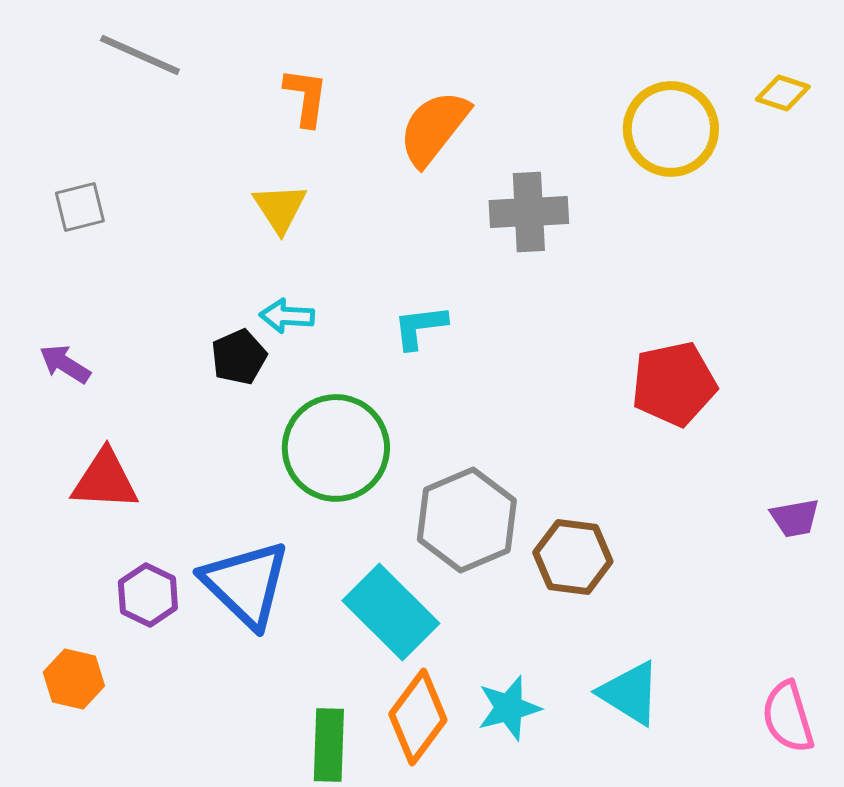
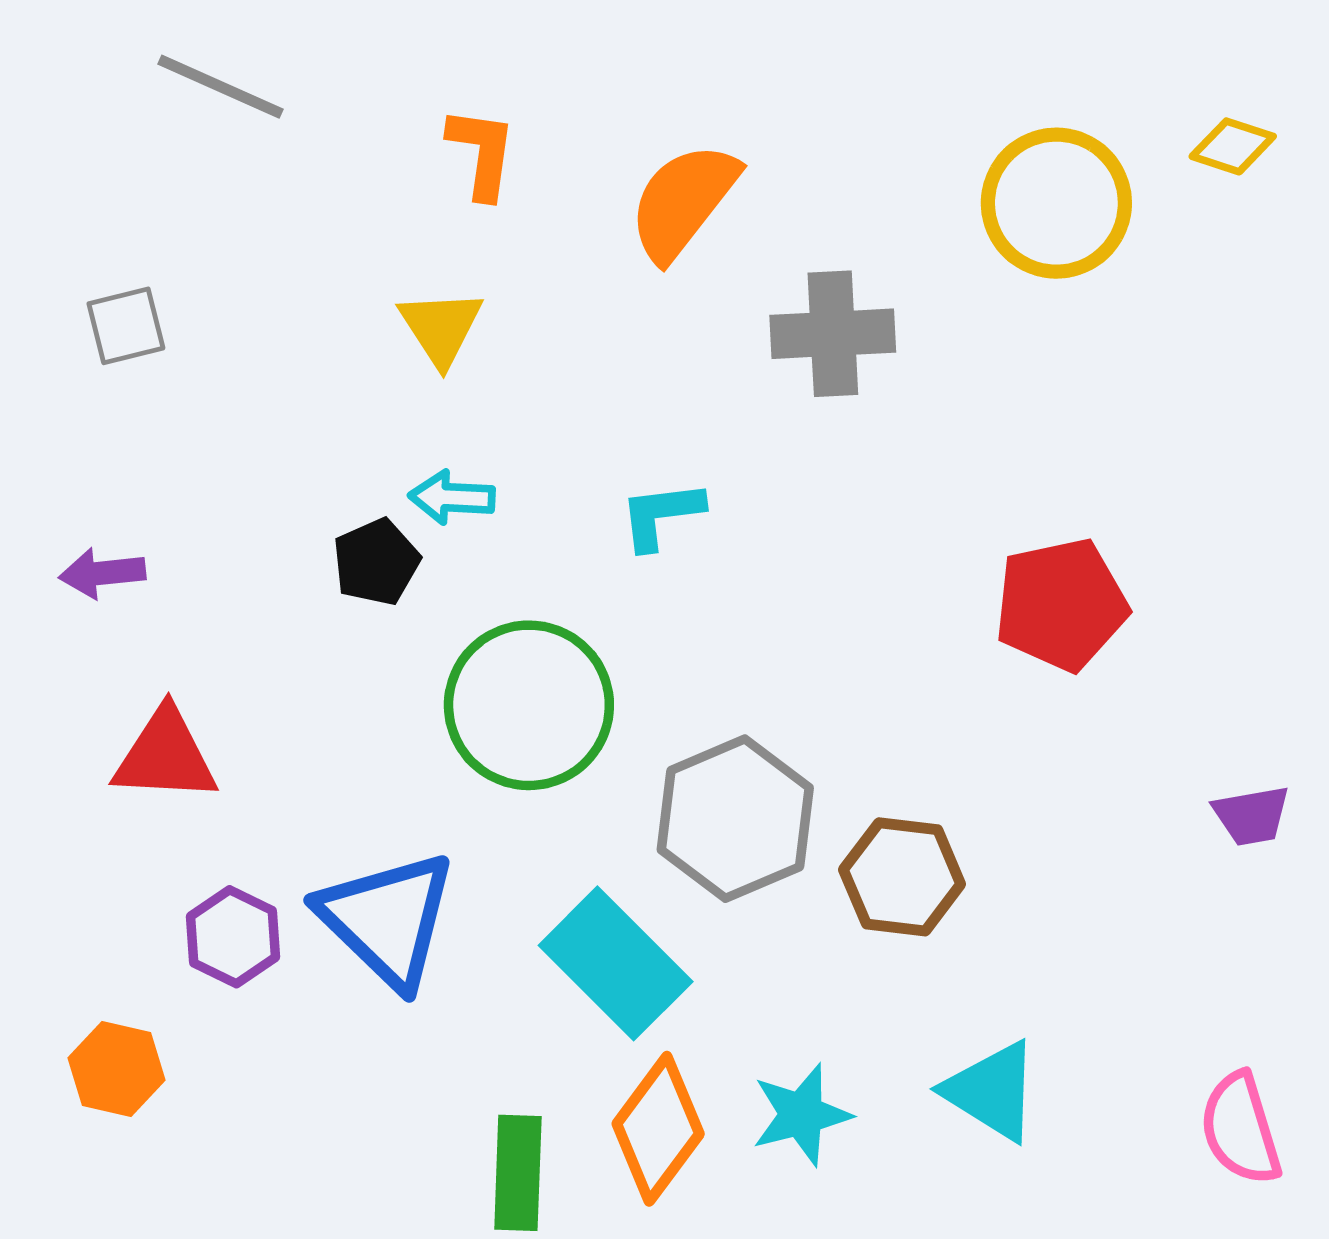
purple arrow: (65, 364) -> (102, 573), turned -38

